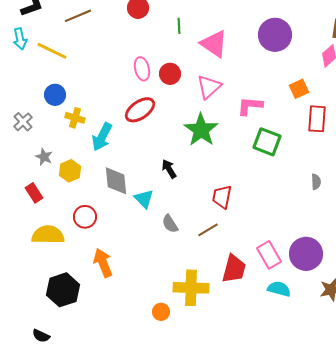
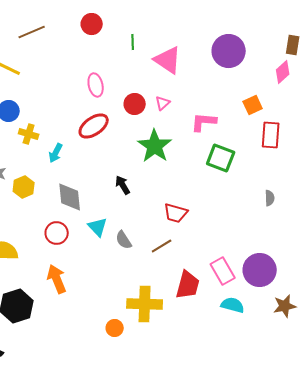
red circle: (170, 74) -> (135, 104), moved
pink triangle: (209, 87) -> (163, 103), size x0.6
cyan arrow: (102, 137) -> (56, 153), size x0.7
red trapezoid: (222, 197) -> (176, 213), turned -85
cyan triangle: (144, 199) -> (98, 227), moved
red circle: (85, 217) -> (57, 233), moved

